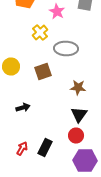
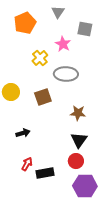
pink star: (57, 12) -> (63, 44), moved
red arrow: (22, 148) -> (27, 164), moved
black rectangle: (45, 148) -> (45, 173), turned 54

